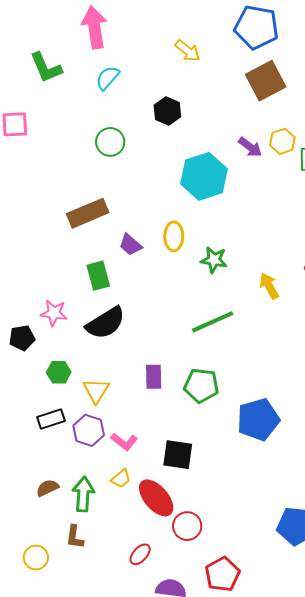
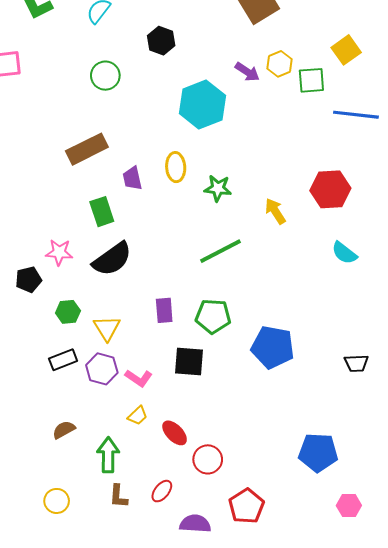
purple trapezoid: (130, 245) -> (132, 178), turned 40
blue pentagon: (258, 420) -> (273, 347), turned 30
black square: (178, 455) -> (189, 362), moved
green arrow: (83, 494) -> (108, 455), moved
red ellipse: (156, 498) -> (175, 433), size x0.7
brown L-shape: (75, 537) -> (118, 496), moved

